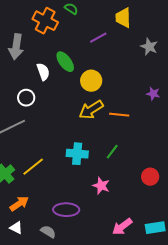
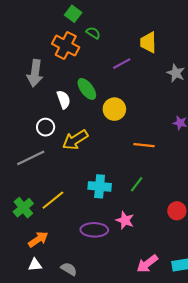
yellow arrow: (91, 110) -> (75, 140), moved
purple ellipse: (66, 210) -> (94, 230), moved
white triangle: (16, 228) -> (35, 265), turned -32

